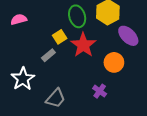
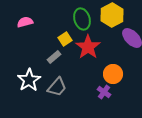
orange circle: (114, 62) -> (113, 74), moved
gray trapezoid: (56, 98) -> (57, 87), moved

